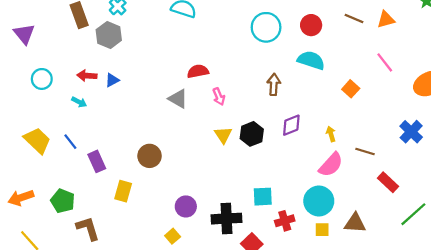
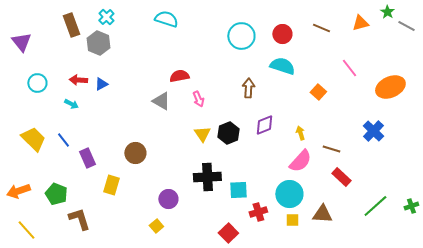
orange triangle: (386, 20) -> (360, 23), moved
red rectangle: (388, 182) -> (341, 177), moved
black cross: (226, 219) -> (207, 177), moved

